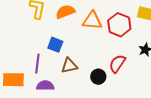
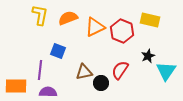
orange triangle: (92, 21) -> (95, 27), turned -30
brown triangle: (69, 66) -> (84, 72), moved

